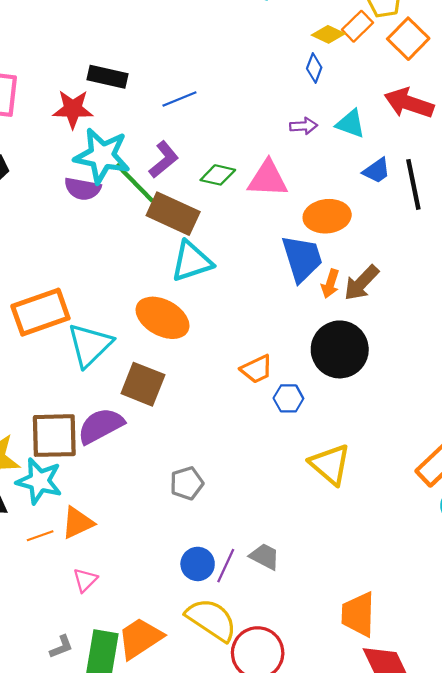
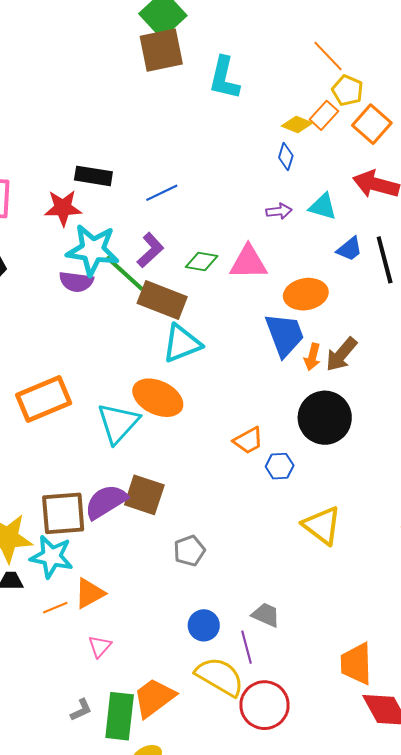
cyan triangle: (90, 345) -> (118, 423), moved
brown square: (143, 384) -> (144, 495), moved
purple line: (226, 566) -> (247, 647), moved, turned -36

